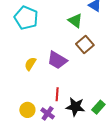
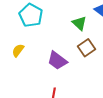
yellow semicircle: (30, 64) -> (18, 50), moved

